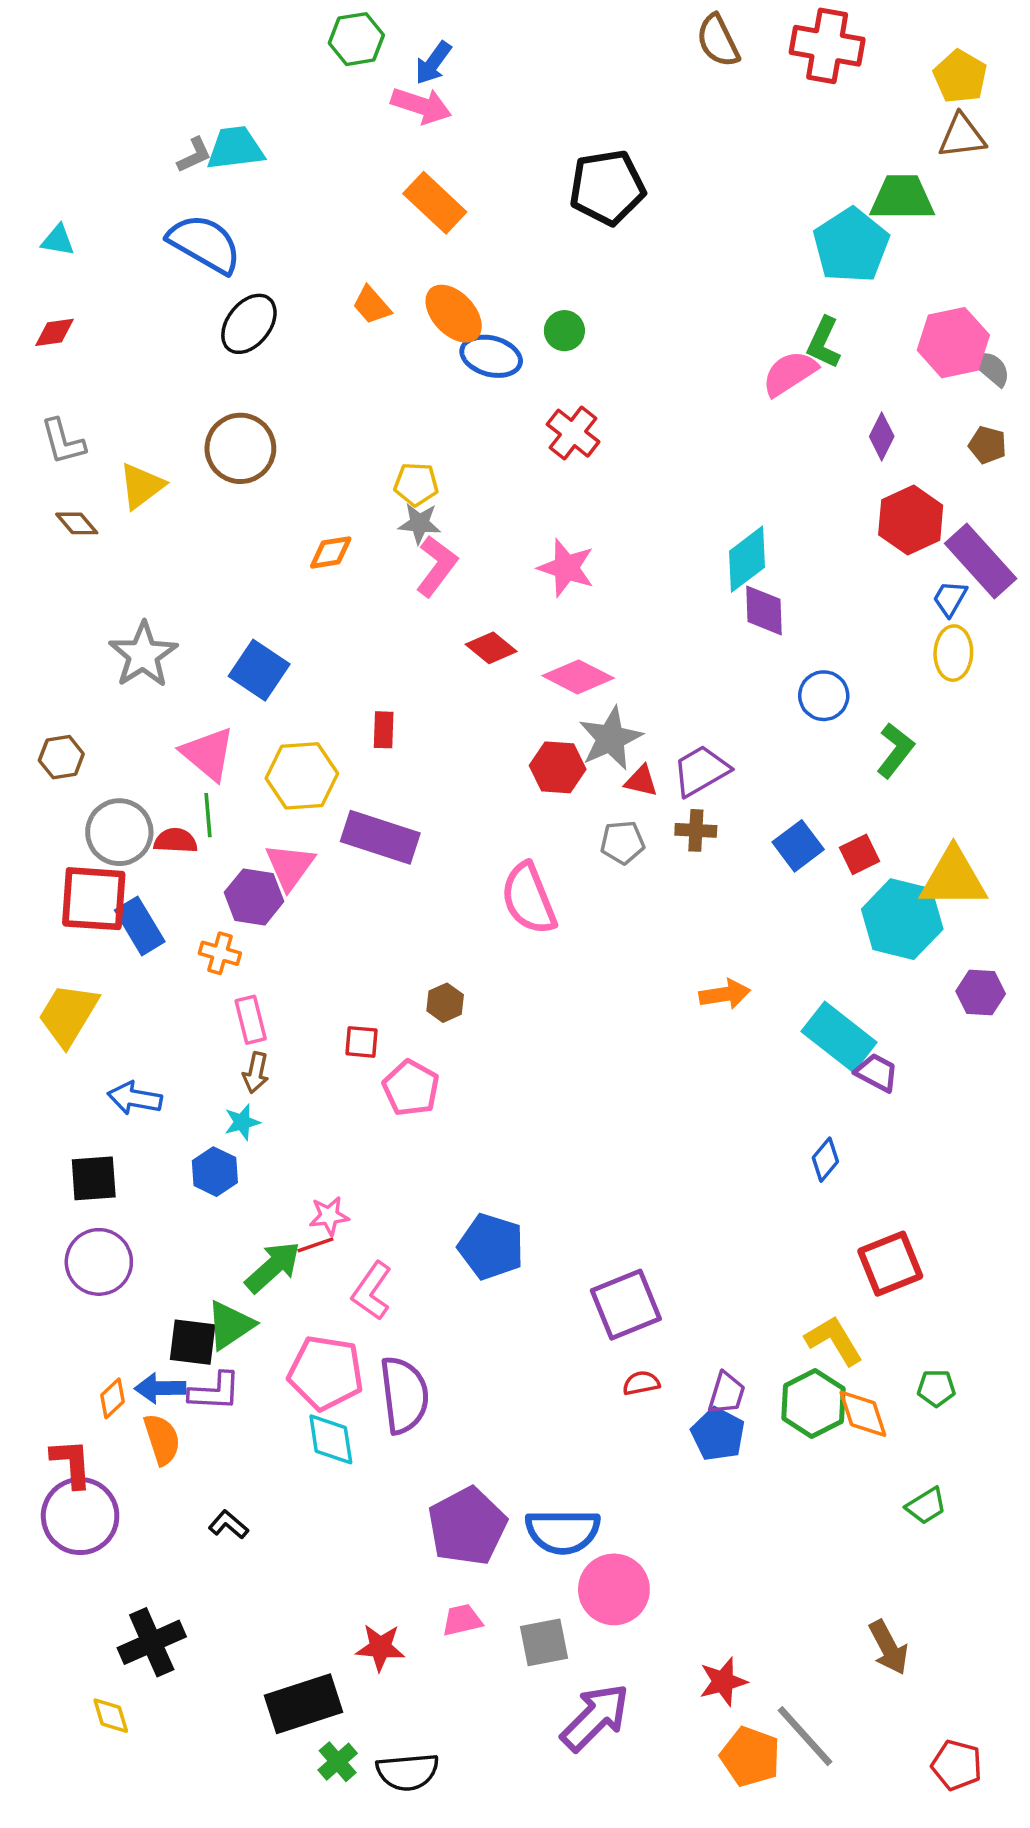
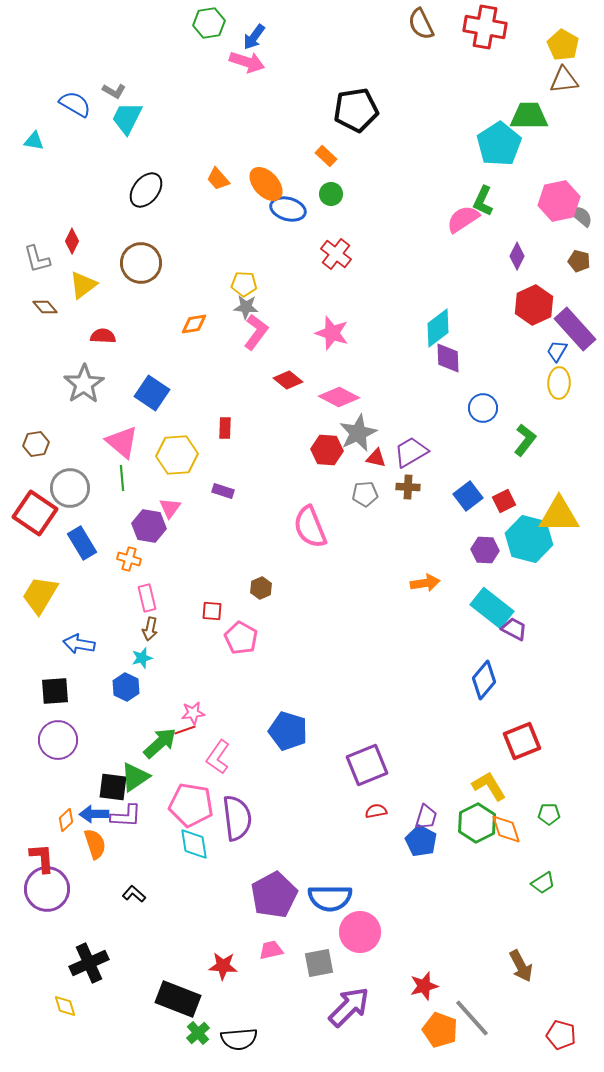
cyan trapezoid: (235, 148) -> (127, 118), moved, turned -57
gray L-shape: (194, 155) -> (114, 91), turned 55
orange rectangle: (435, 203) -> (326, 156), moved, size x0.6
blue semicircle: (205, 244) -> (75, 104), moved, size x0.7
red diamond: (54, 332) -> (72, 241), moved, turned -55
purple rectangle: (380, 837) -> (223, 491), size x0.5
red semicircle: (176, 841) -> (103, 336), moved
pink triangle: (290, 866) -> (170, 508), size x0.7
red square: (94, 899) -> (35, 513), moved, turned 30
purple hexagon: (981, 992) -> (485, 550), moved
blue diamond: (825, 1160) -> (484, 680), size x1.5
black rectangle: (304, 1704) -> (178, 999), turned 39

